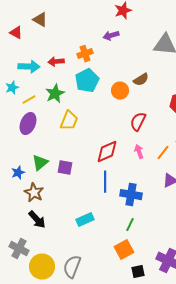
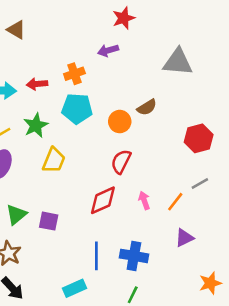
cyan pentagon: (87, 81) -> (77, 109), turned 30
red semicircle: (138, 122) -> (121, 162), moved
blue line: (105, 182) -> (96, 256), moved

